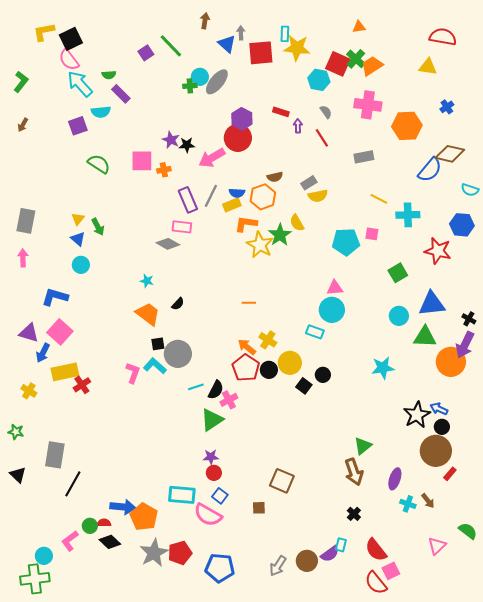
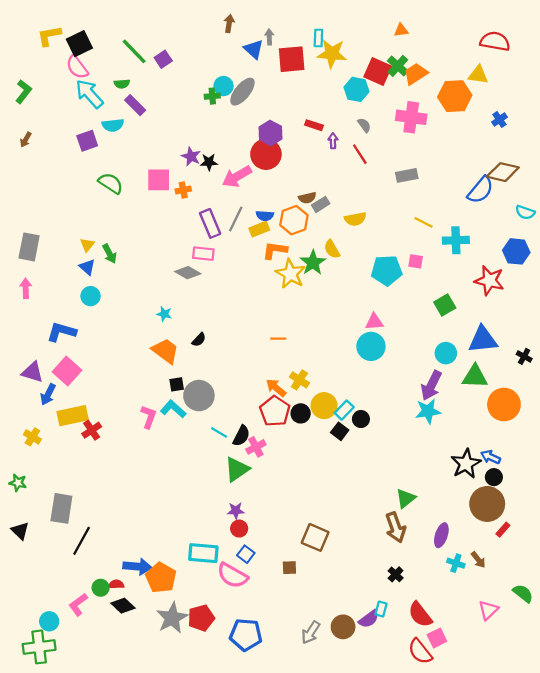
green line: (171, 46) -> (134, 51), moved
orange hexagon: (407, 126) -> (455, 96), moved
gray rectangle: (309, 183) -> (321, 204), moved
cyan rectangle: (315, 332) -> (344, 410), moved, turned -66
purple arrow: (465, 345) -> (431, 385), moved
cyan line: (196, 387) -> (219, 432), turned 49

